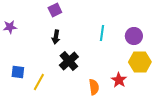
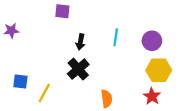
purple square: (55, 10) -> (62, 11), turned 32
black arrow: (56, 37) -> (80, 42), moved
red star: (119, 80) -> (152, 96), moved

